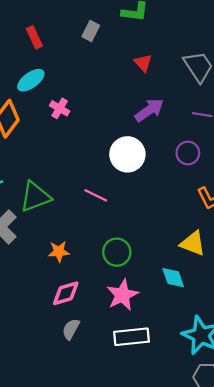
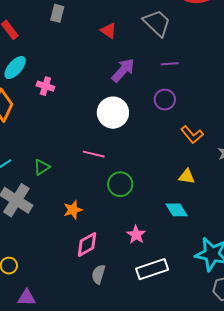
green triangle: (35, 197) -> (42, 167), size x0.6
yellow triangle: (193, 243) -> (187, 176), size x0.7
green circle: (117, 252) -> (120, 184), moved
pink star: (122, 295) -> (136, 235), size x0.7

